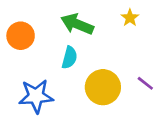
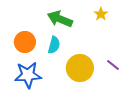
orange circle: (21, 36) -> (25, 42), moved

